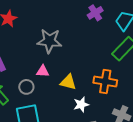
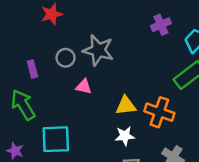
yellow triangle: (68, 82) -> (126, 106), moved, turned -30
gray circle: (26, 87) -> (66, 58), moved

